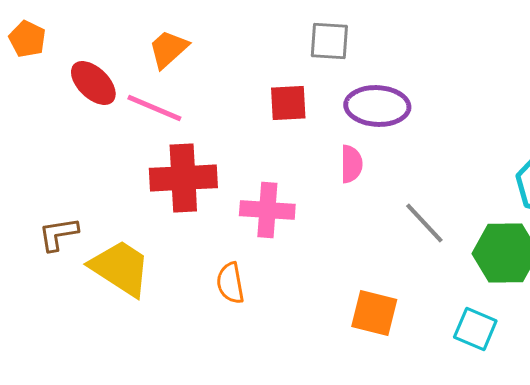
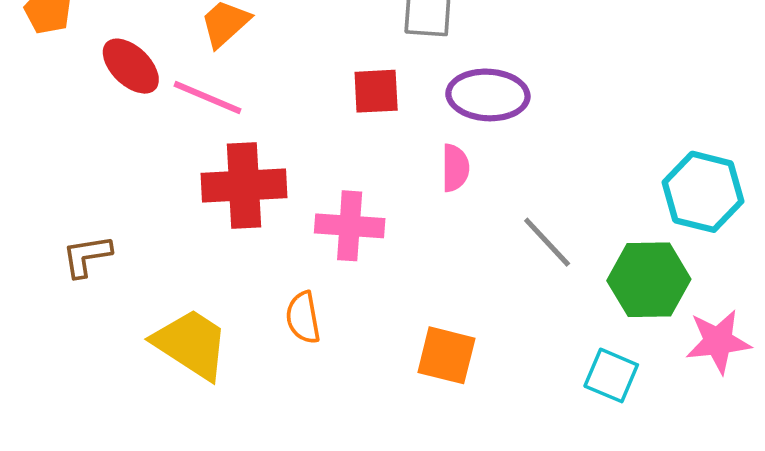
yellow trapezoid: (120, 268) -> (191, 344), moved
orange square: (374, 313) -> (446, 355), moved

